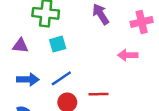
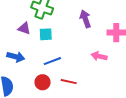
purple triangle: (20, 46) -> (24, 28), moved
blue line: (61, 78) -> (52, 61), moved

